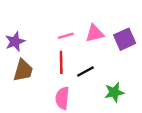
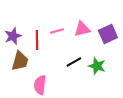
red line: (61, 62) -> (37, 40), moved
green star: (114, 92) -> (97, 66), moved, turned 30
pink semicircle: (62, 98) -> (40, 85), moved

